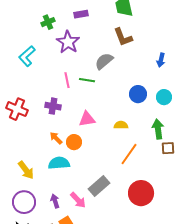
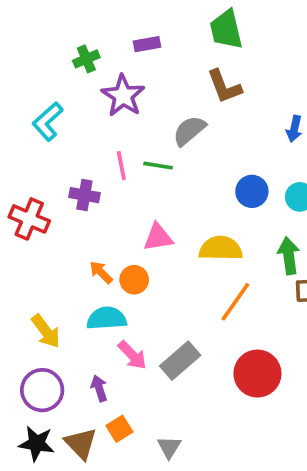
purple cross: (53, 106) -> (84, 195), moved
yellow semicircle: (121, 125) -> (221, 248), size x1.6
pink arrow: (78, 200) -> (132, 355), moved

